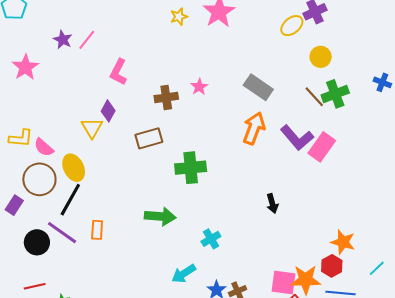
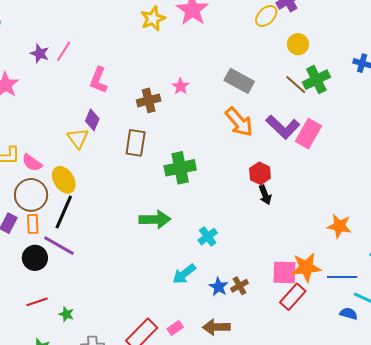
yellow star: (179, 17) -> (153, 19), size x1.4
orange arrow: (254, 128) -> (239, 122), turned 124
brown rectangle: (149, 138) -> (136, 143), turned -60
orange rectangle: (97, 230) -> (33, 224), moved
red hexagon: (332, 266) -> (260, 173), moved

